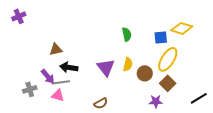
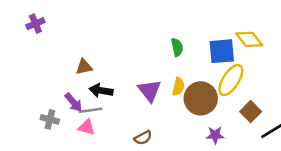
yellow diamond: (182, 28) -> (249, 39), turned 35
blue square: (161, 37) -> (222, 51), size x1.5
brown circle: (145, 73) -> (201, 98), size x1.6
brown square: (168, 83) -> (251, 112), moved
gray cross: (30, 89) -> (50, 119), turned 32

